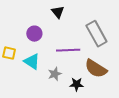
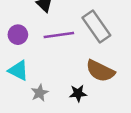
purple line: (68, 50) -> (59, 35), moved
gray star: (55, 74) -> (40, 93), moved

